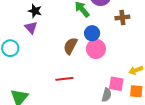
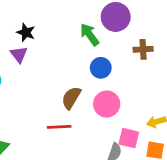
brown semicircle: (70, 46) -> (71, 98), moved
pink circle: (96, 49) -> (107, 104), moved

